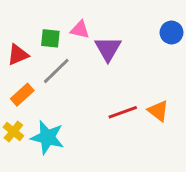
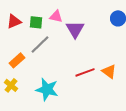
red triangle: (18, 55) -> (14, 21), moved
cyan star: (47, 137) -> (47, 89), moved

